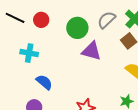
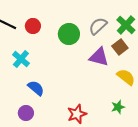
purple triangle: (91, 51) -> (99, 57), moved
cyan cross: (29, 53) -> (21, 59), turned 30

